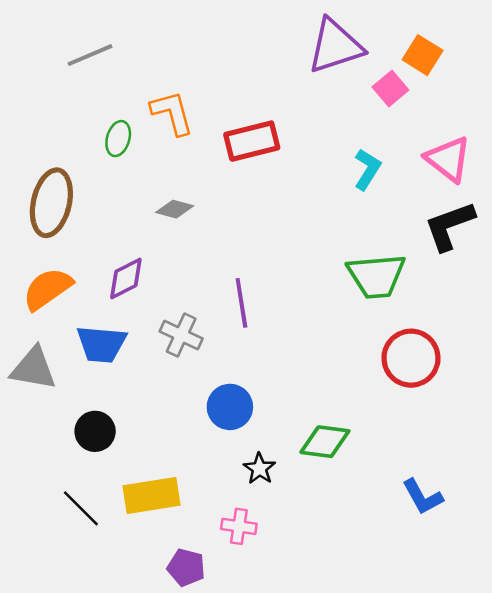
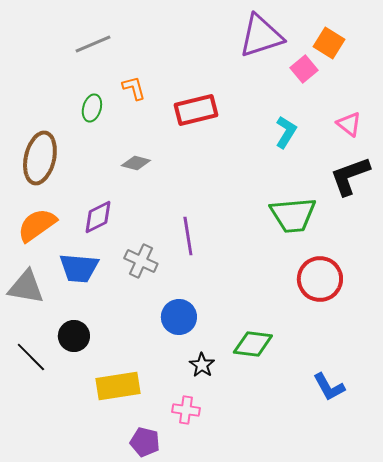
gray line: (90, 55) -> (93, 44), moved
orange L-shape: (172, 113) -> (134, 88), size x0.7
pink triangle: (448, 159) -> (349, 124), size x0.7
black line: (81, 508) -> (31, 357), moved

